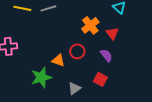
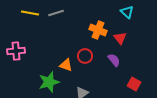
orange cross: (90, 25) -> (98, 30), turned -30
red square: (100, 79) -> (134, 84), moved

